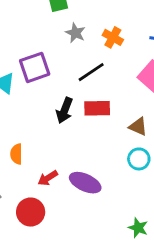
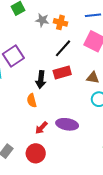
gray star: (75, 33) -> (42, 20), moved
black line: (91, 72) -> (63, 48), moved
orange semicircle: (16, 154) -> (32, 100), moved

